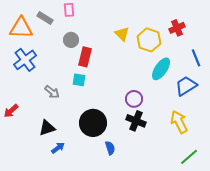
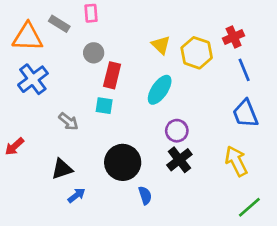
blue line: (196, 58) -> (244, 70), moved
cyan ellipse: (161, 69) -> (160, 90), moved
blue trapezoid: (186, 86) -> (245, 114), turned -80
black cross: (136, 121) -> (179, 160), turned 30

